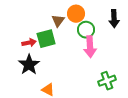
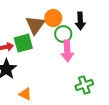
black arrow: (114, 19) -> (80, 21), moved
brown triangle: (58, 21) -> (35, 25), size x1.5

